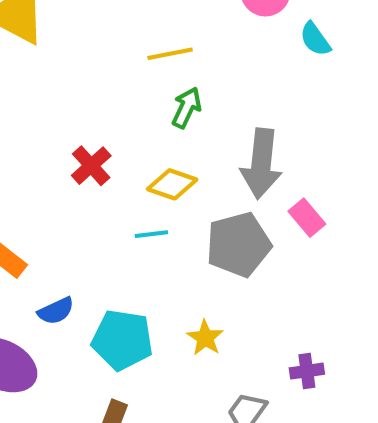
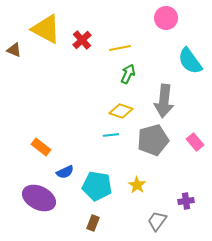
cyan semicircle: (315, 39) -> (190, 61), moved, size x1.6
red cross: (91, 166) -> (82, 40), moved
pink rectangle: (307, 218) -> (195, 142), moved

